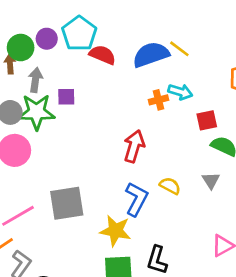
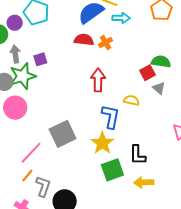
red semicircle: (103, 55) -> (84, 40), moved
cyan arrow: (180, 92) -> (121, 18), moved
red square: (207, 120) -> (147, 73), moved
yellow star: (115, 231) -> (102, 143), turned -30

